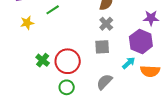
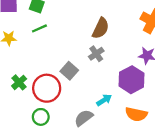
gray square: (102, 47) -> (69, 71), moved, turned 35
cyan arrow: (129, 63) -> (104, 100), moved

